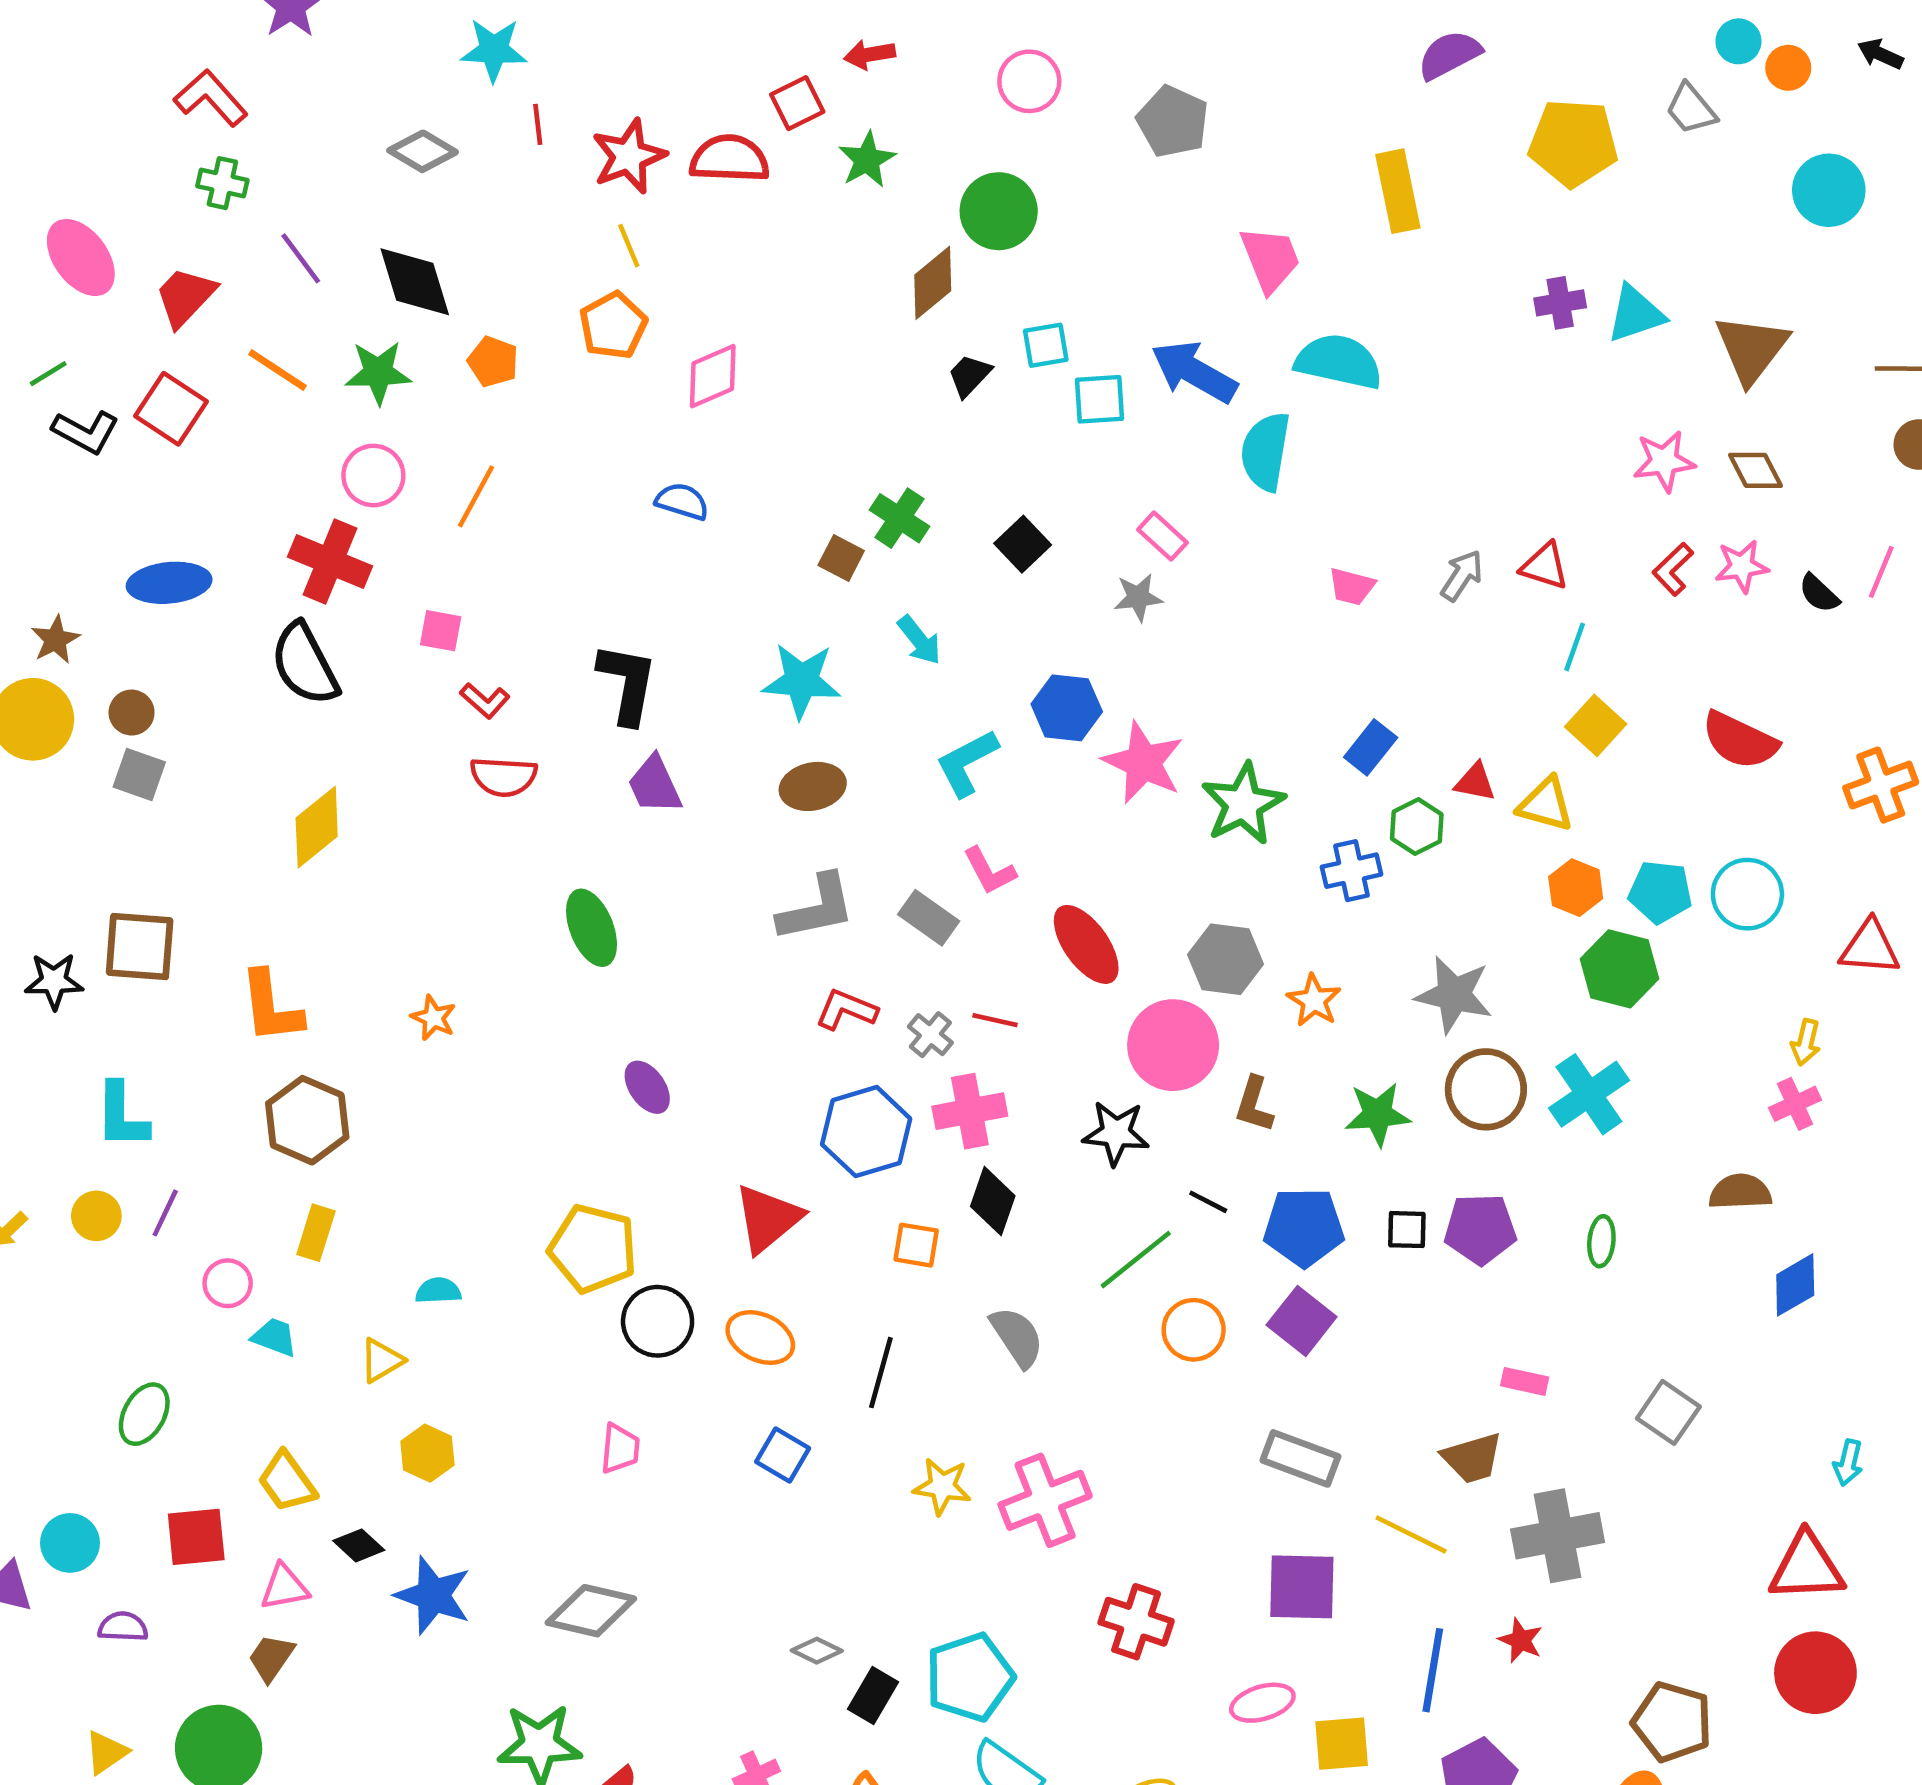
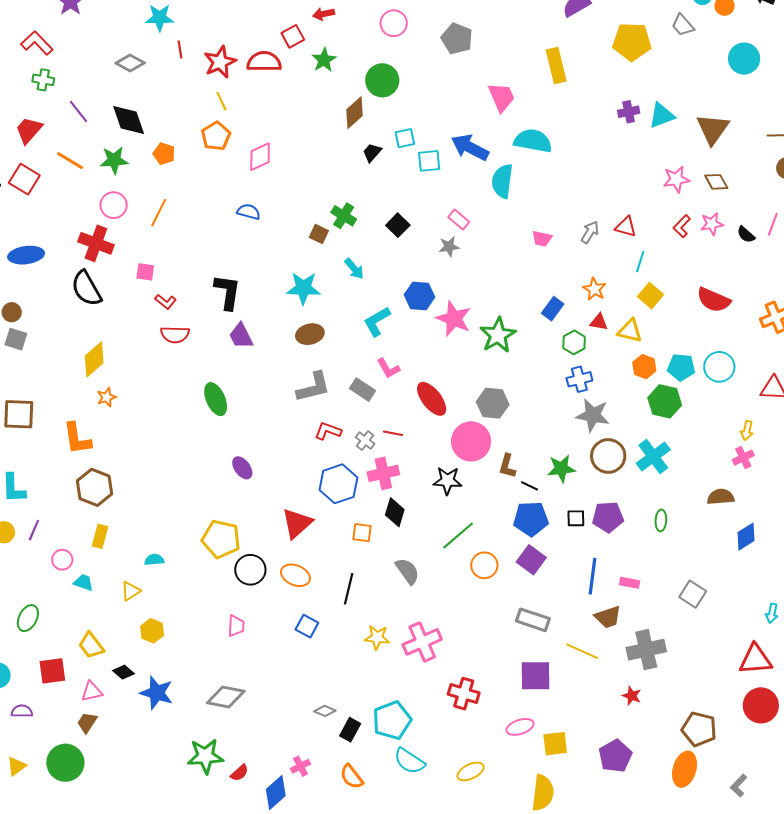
blue cross: (1352, 871) -> (579, 379), moved
orange star: (1314, 1000) -> (594, 289), moved
orange star: (433, 1018) -> (107, 397), moved, turned 30
black line: (1208, 1202) -> (530, 486), moved
blue line: (1433, 1670) -> (592, 576), moved

